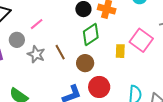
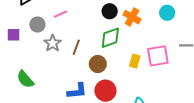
pink square: (141, 40) -> (158, 56), turned 30
brown line: (60, 52) -> (76, 47), turned 35

